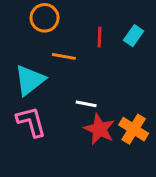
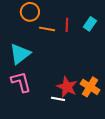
orange line: (64, 56) -> (47, 29), moved
white line: (86, 104) -> (58, 99), moved

